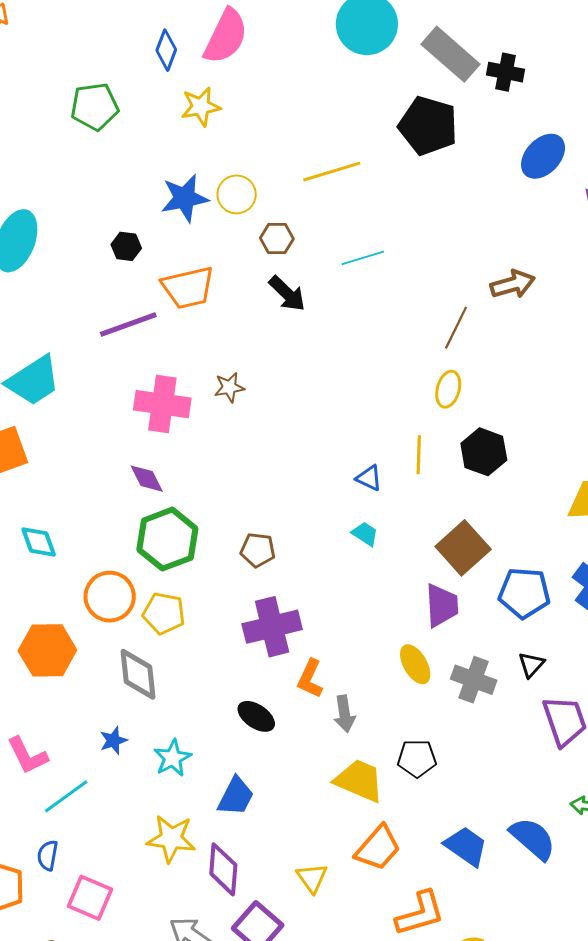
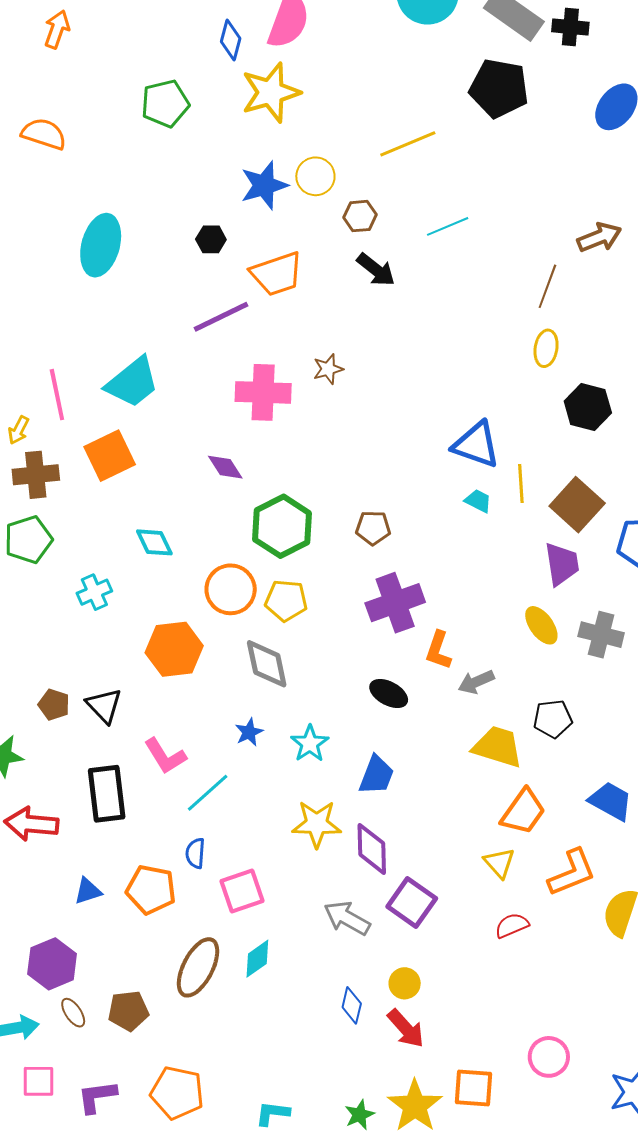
yellow star: (201, 106) -> (271, 93), size x1.5
yellow line: (419, 455) -> (521, 483), moved
blue triangle: (369, 478) -> (476, 445), size x1.8
purple diamond: (147, 479) -> (225, 467), moved
gray arrow: (344, 714) -> (476, 682), turned 81
yellow triangle: (312, 878) -> (499, 863), moved
pink square: (90, 898) -> (242, 891), turned -36

